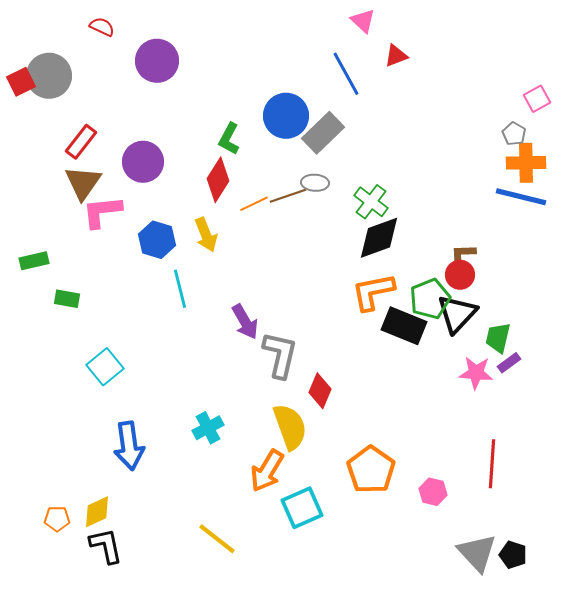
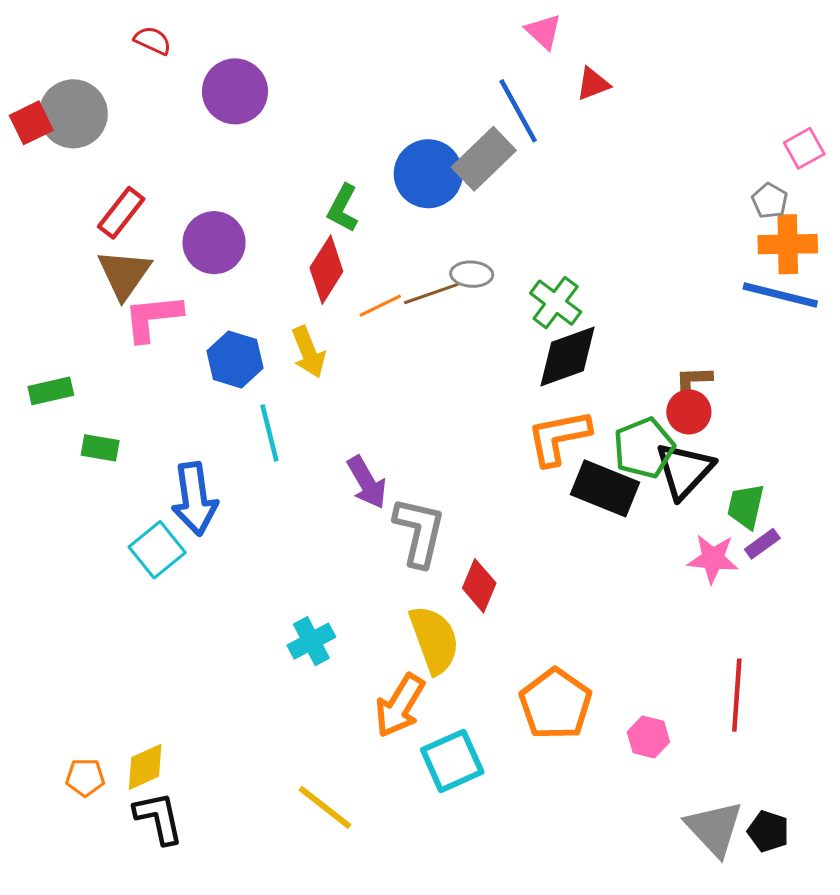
gray rectangle: (323, 133) -> (484, 159), moved
blue arrow: (129, 446) -> (195, 499), moved

